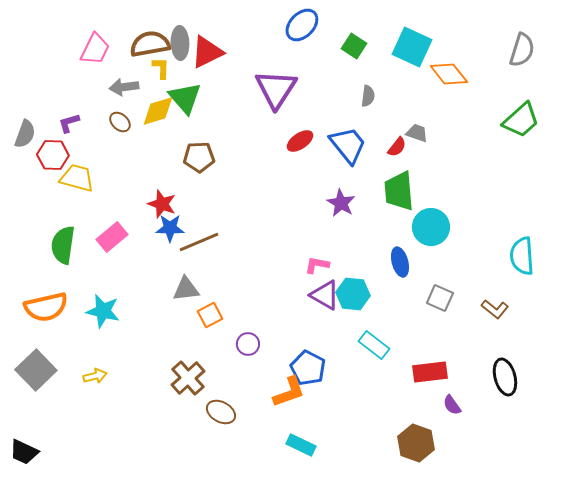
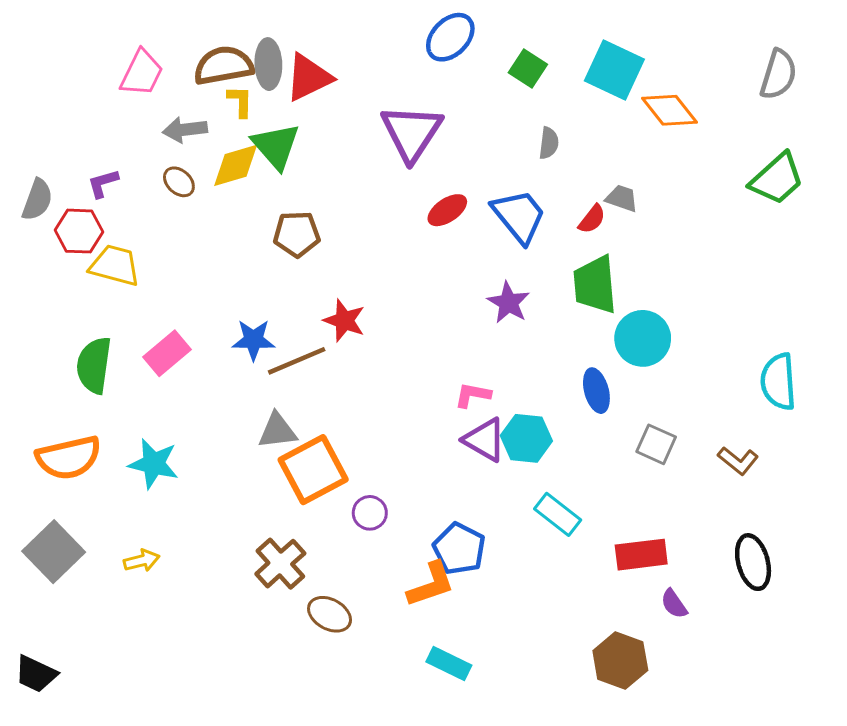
red star: (162, 204) -> (344, 321), moved
orange square: (210, 315) -> (313, 470), size x1.8

